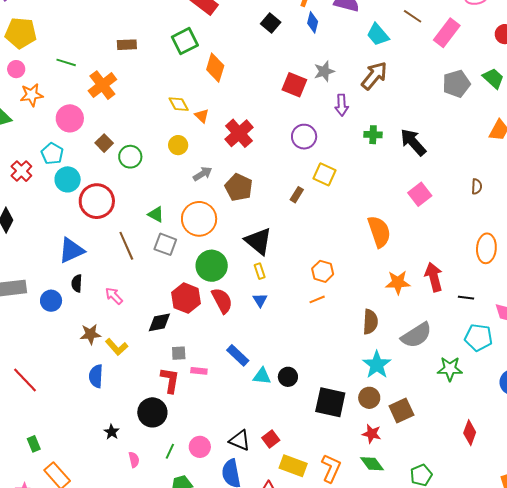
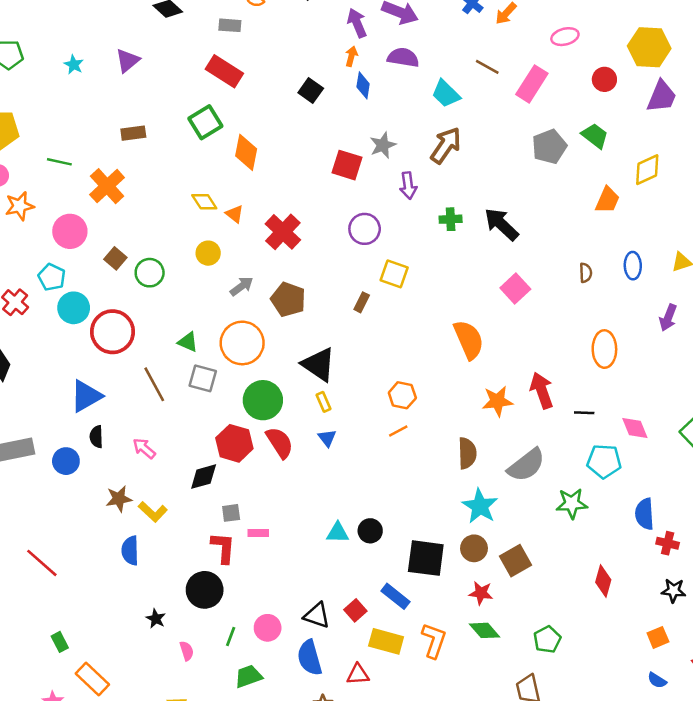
blue rectangle: (238, 355) -> (396, 596), moved

